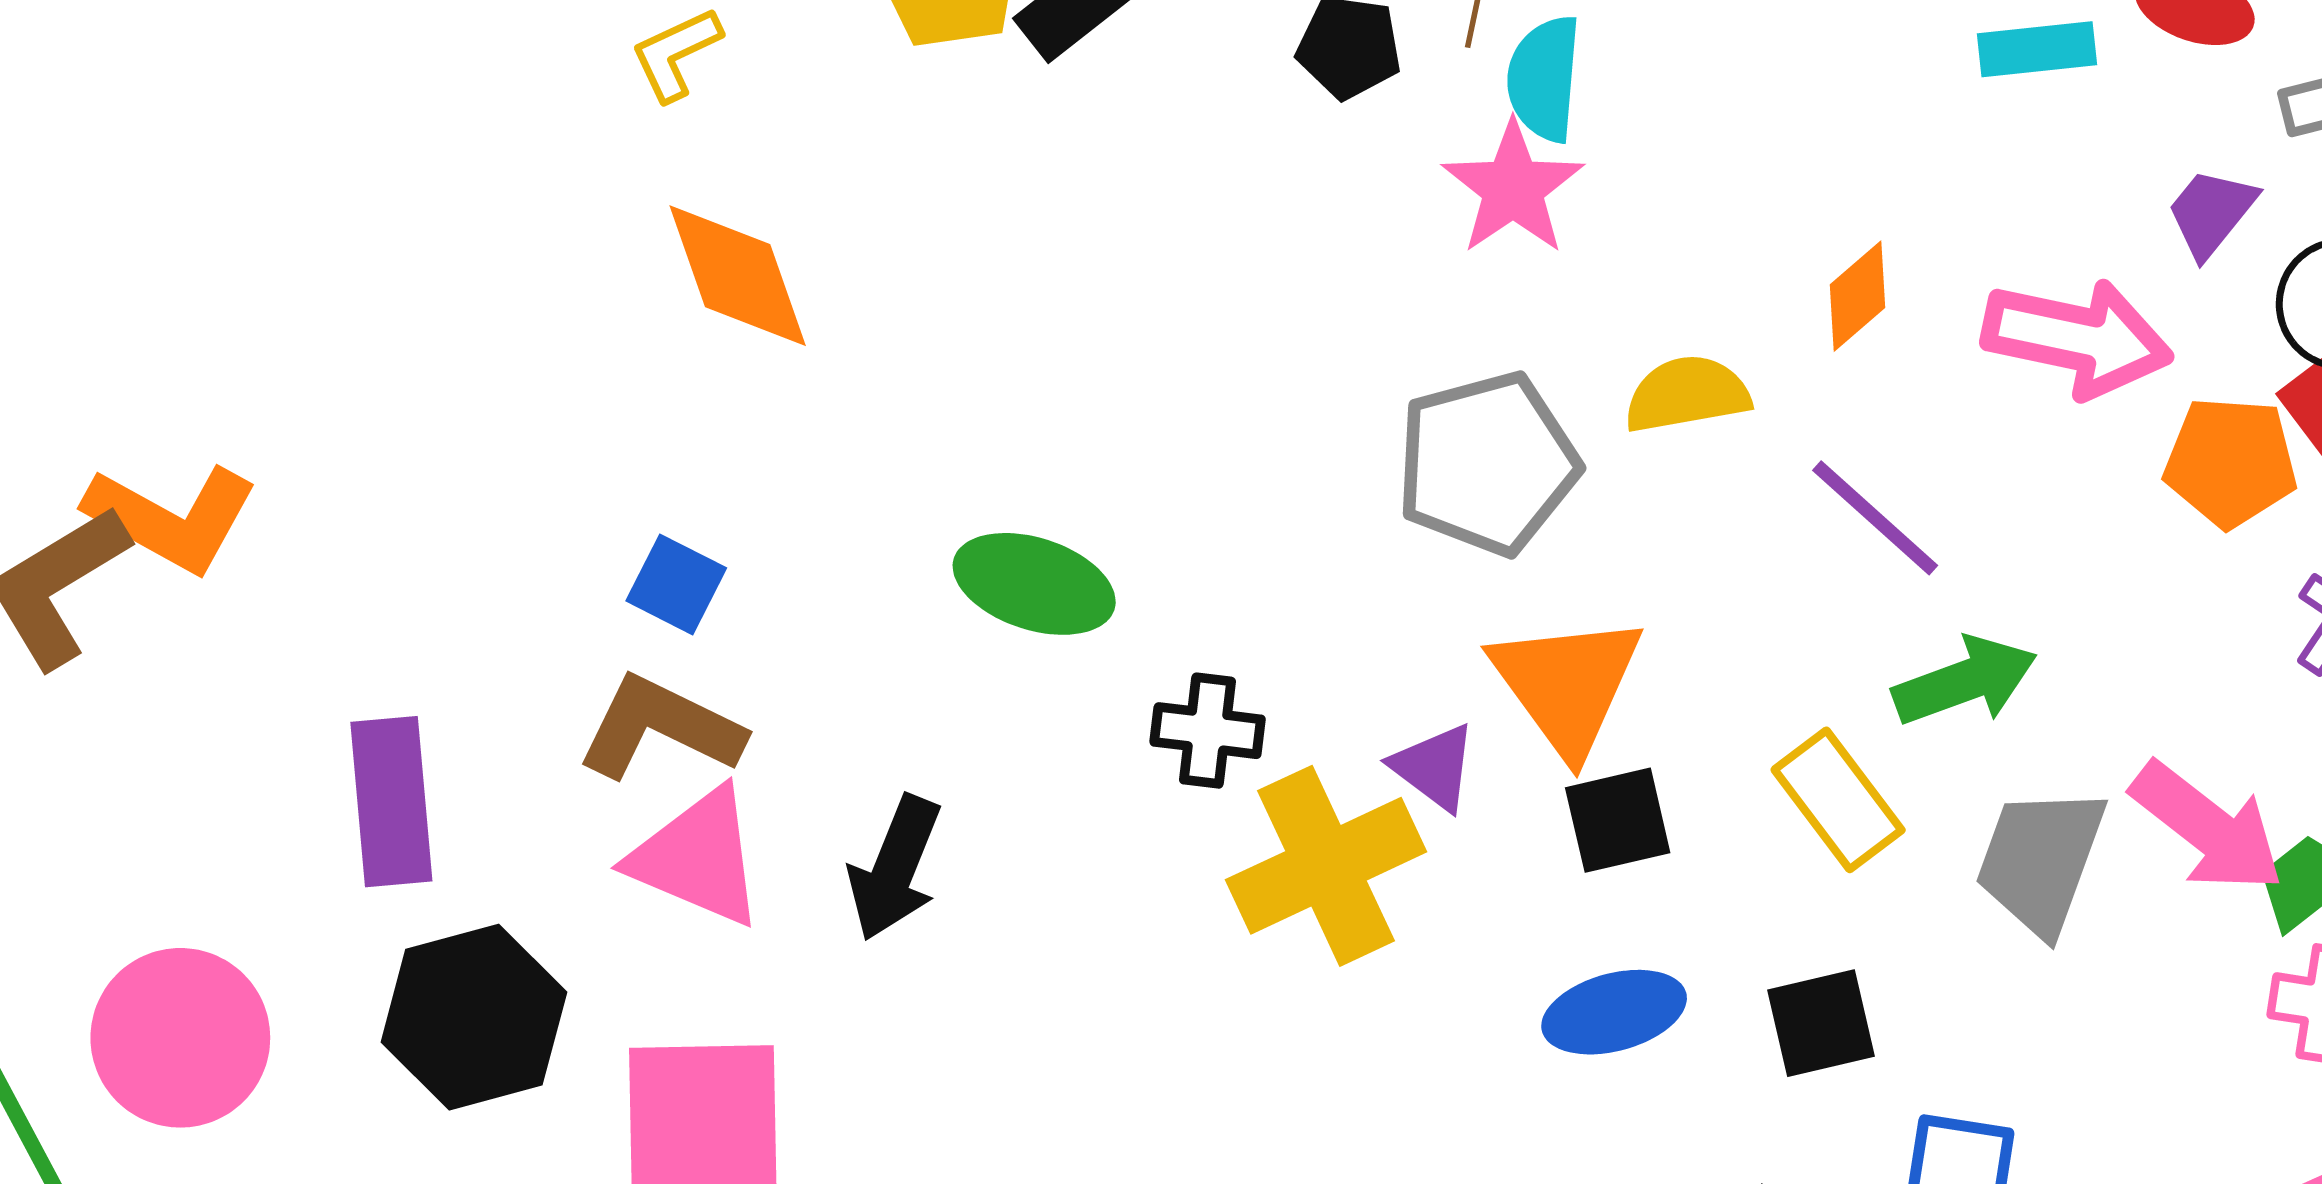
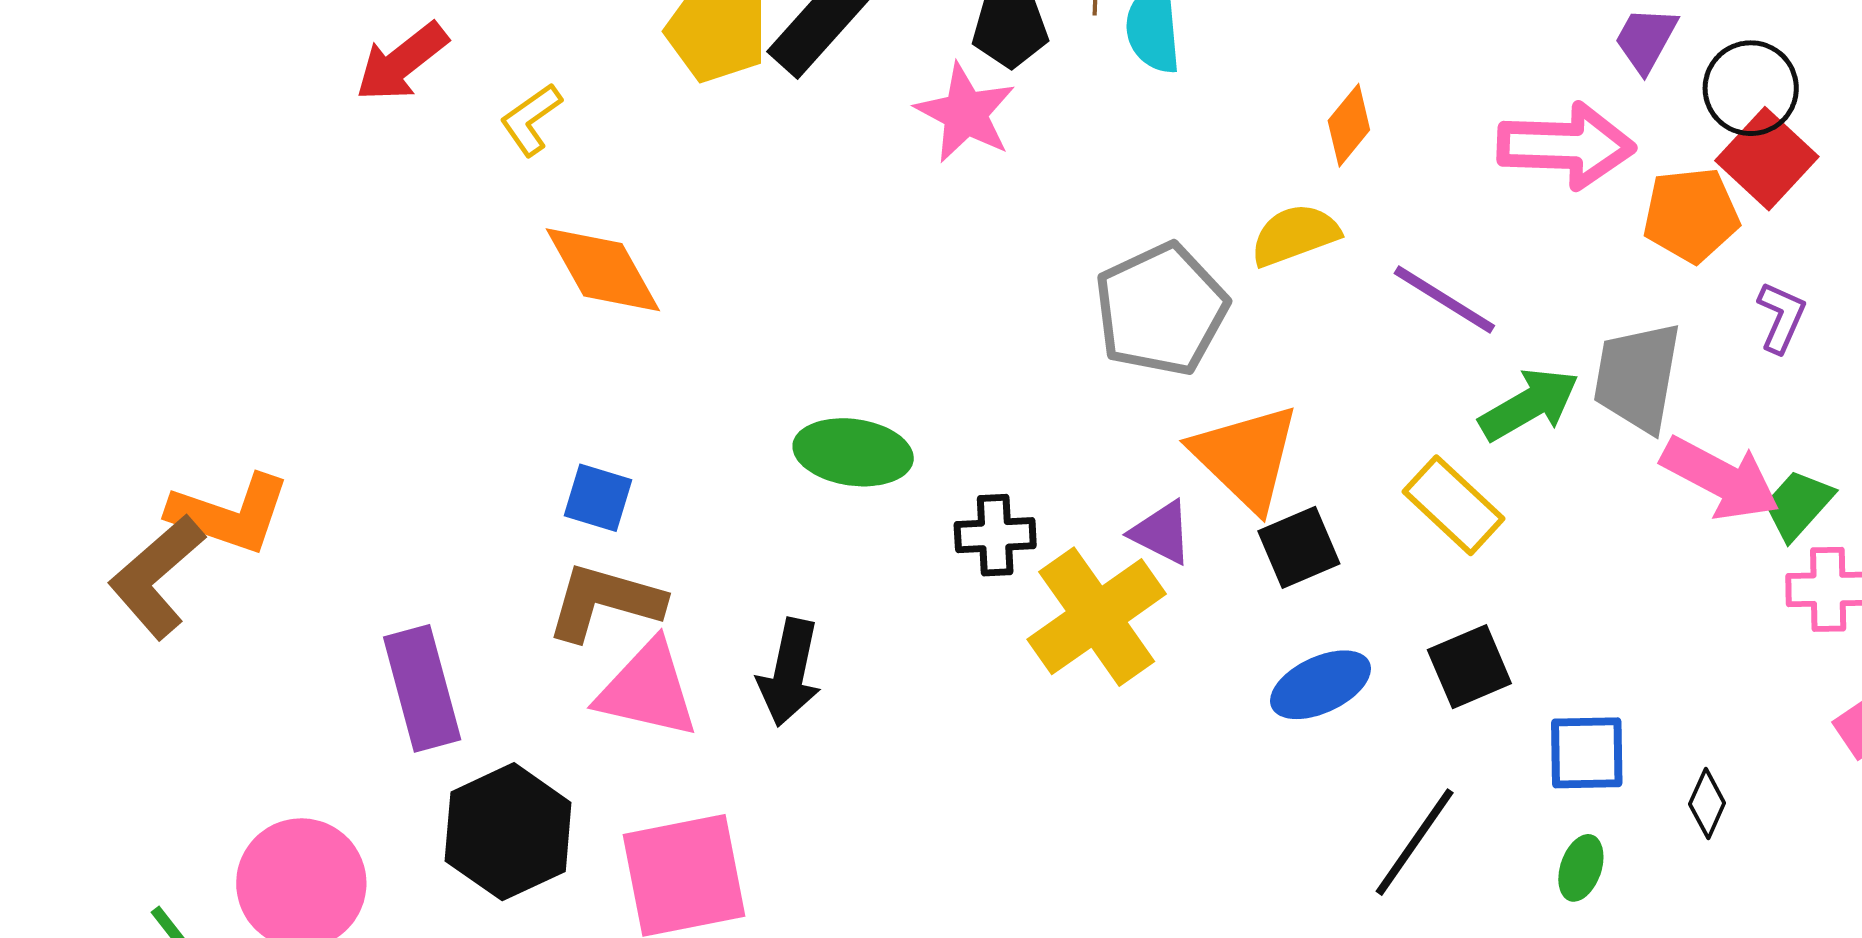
pink star: (1513, 188) -> (965, 113), moved
orange diamond: (1858, 296) -> (1349, 125), moved
gray trapezoid: (2041, 860) -> (1637, 377), moved

